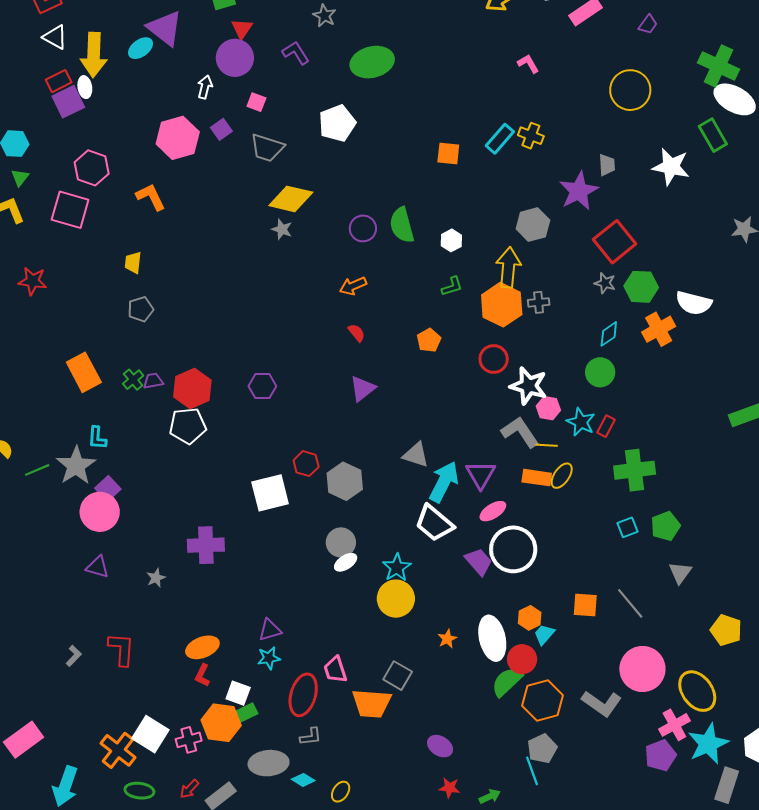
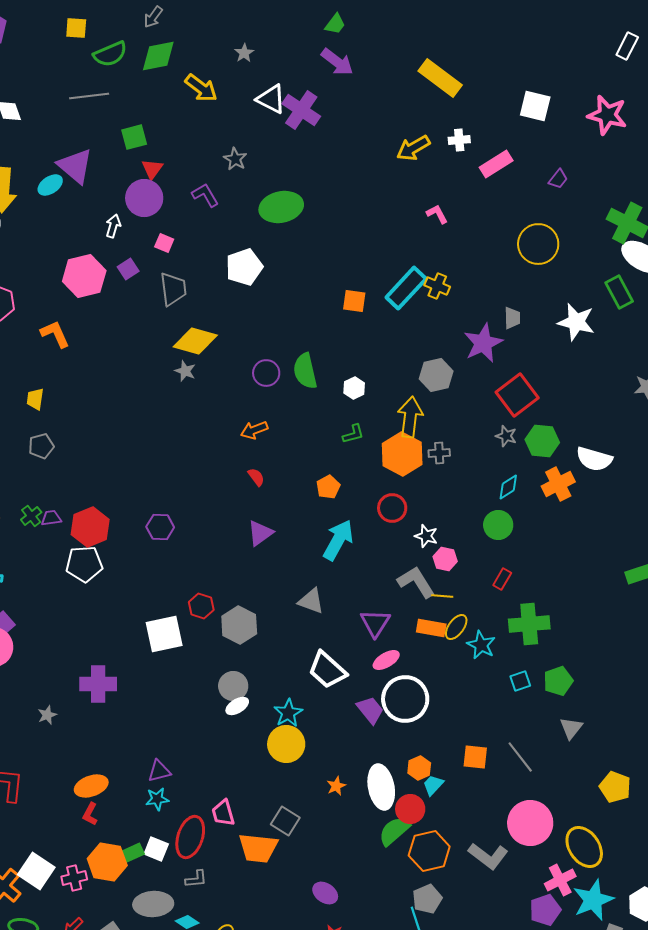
cyan rectangle: (500, 139) -> (406, 288), size x1.4
gray trapezoid: (267, 148) -> (173, 289), turned -117
white star: (529, 386) -> (426, 536), size x0.6
cyan star: (581, 422) -> (481, 645), moved
cyan arrow: (444, 482) -> (338, 540), moved
white square: (238, 693) -> (156, 849), moved

